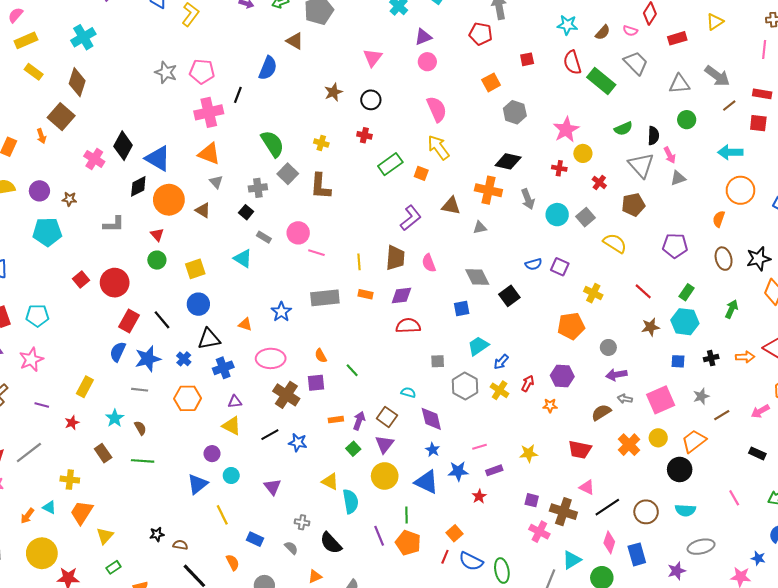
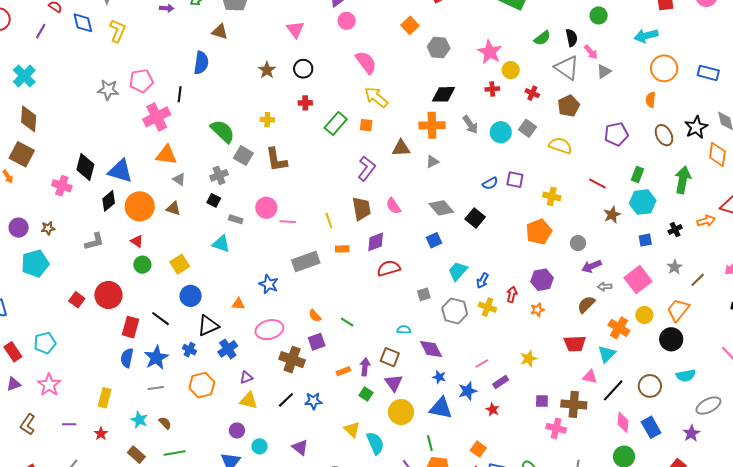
green arrow: (732, 309) -> (683, 180), size x1.5
yellow triangle: (330, 482) -> (352, 429), turned 30
cyan triangle: (572, 560) -> (607, 354), moved

